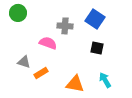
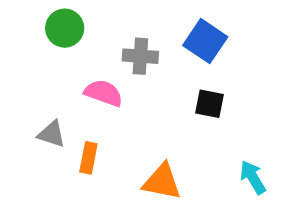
green circle: (18, 13) -> (65, 28), moved
orange rectangle: (41, 73) -> (88, 158), turned -48
cyan arrow: (105, 80) -> (253, 177), moved

